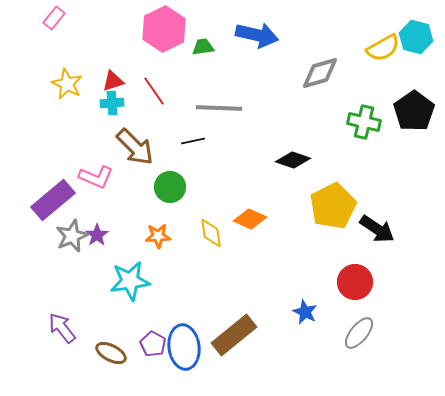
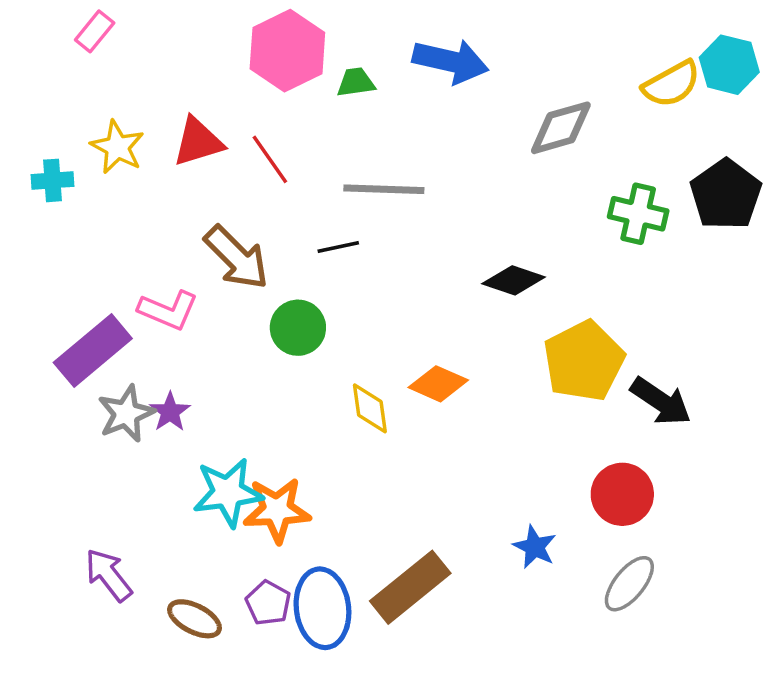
red triangle: (113, 81) -> (198, 142), size x1.4
cyan cross: (112, 103) -> (52, 180), moved
orange star: (158, 236) -> (277, 510), moved, size x1.5

